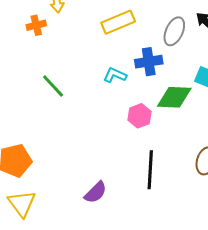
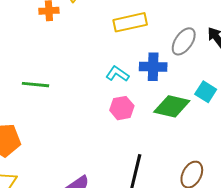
green line: (53, 86) -> (36, 85), moved, turned -52
pink hexagon: (139, 116) -> (122, 108), moved

